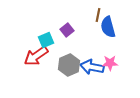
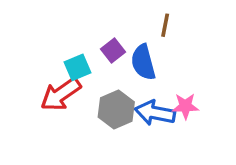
blue semicircle: (108, 27) -> (143, 62), moved

